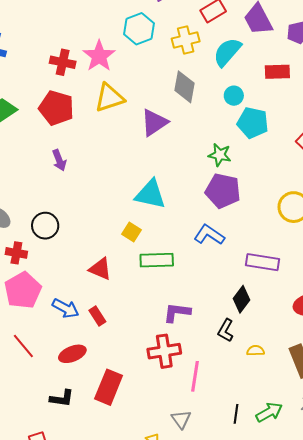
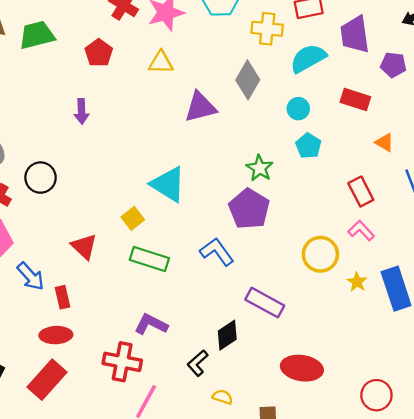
yellow triangle: (109, 98) -> (161, 62), size x0.7
red pentagon: (56, 108) -> (99, 53), size x0.7
cyan pentagon: (253, 123) -> (308, 146), size x0.7
red ellipse: (72, 354) -> (56, 335), moved

